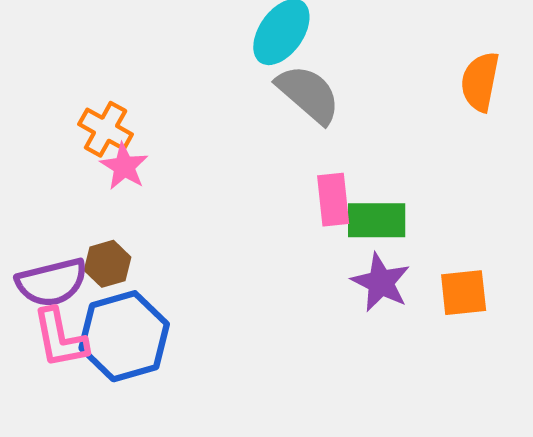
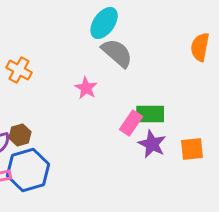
pink star: (124, 166) -> (86, 88), moved
pink rectangle: (333, 200) -> (131, 123), moved, turned 40

